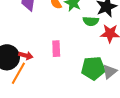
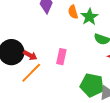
orange line: (18, 73) -> (31, 73), moved

